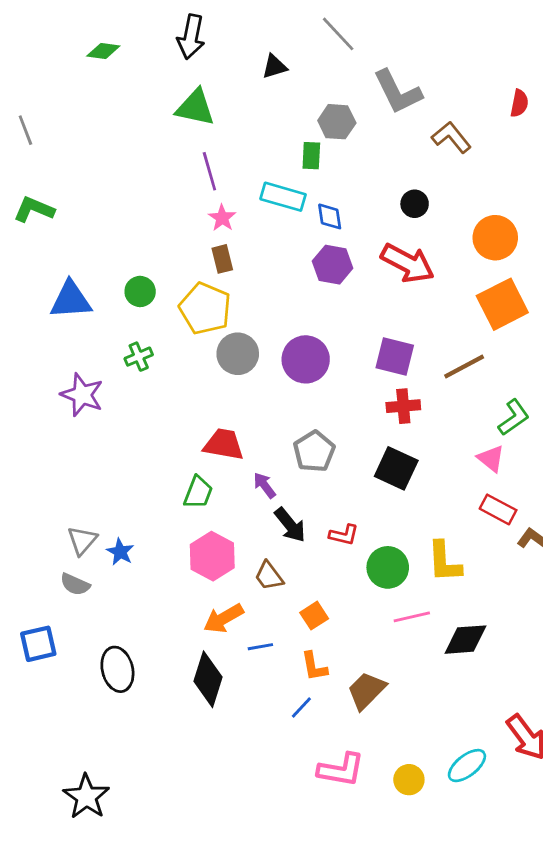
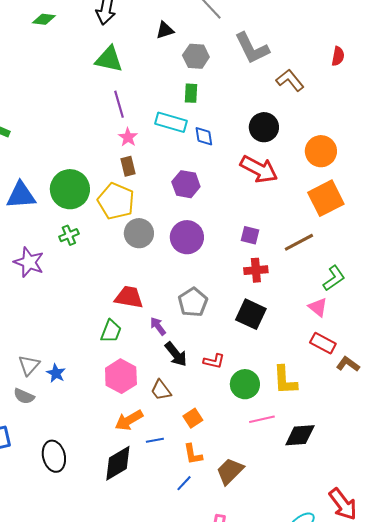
gray hexagon: (337, 122) -> (196, 56), moved
black circle: (415, 204) -> (264, 127), size x1.5
purple hexagon: (333, 265) -> (186, 184), moved
green circle: (140, 291) -> (70, 189), size x1.8
purple square: (395, 357) -> (250, 235), size x0.7
black diamond: (208, 679) -> (118, 463), turned 42

